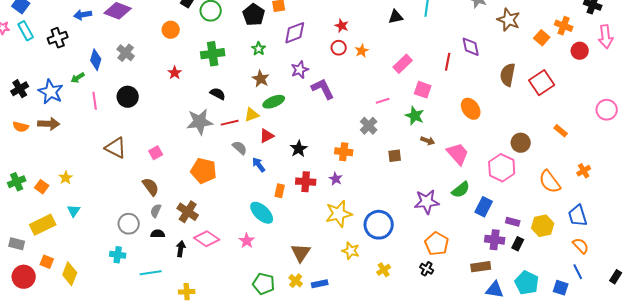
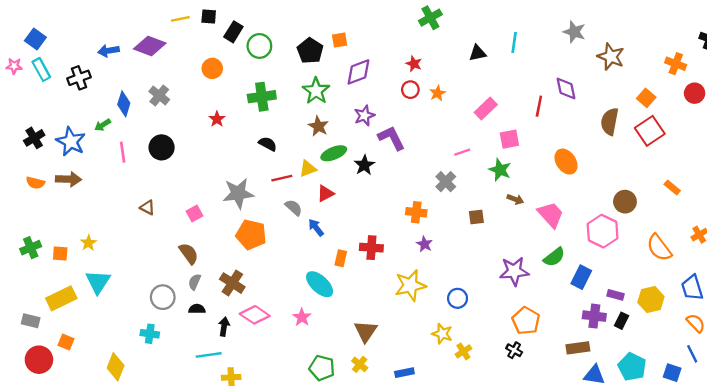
orange square: (542, 38) -> (646, 98), moved
green star: (259, 49) -> (316, 91), size x1.6
pink square: (423, 90) -> (509, 139), turned -30
gray star: (200, 122) -> (238, 193), moved
brown triangle: (116, 148) -> (147, 208), size x0.6
black star: (299, 149) -> (364, 165), moved
purple star: (336, 179) -> (425, 244), moved
orange square: (42, 187) -> (60, 254), turned -32
cyan triangle: (74, 211) -> (98, 282), size x1.6
blue circle: (379, 225) -> (458, 298), size x0.6
yellow star: (351, 251) -> (442, 334), moved
cyan line: (151, 273) -> (209, 355), moved
yellow diamond: (70, 274) -> (116, 367), moved
blue rectangle: (320, 284) -> (404, 373), moved

